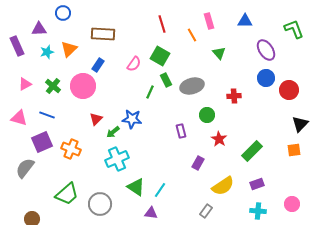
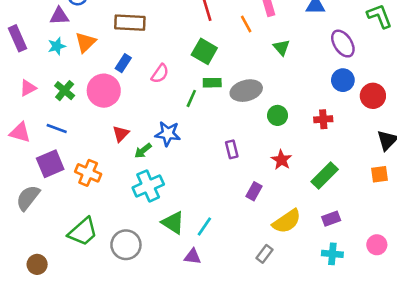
purple triangle: (39, 29) -> (59, 16), moved
pink semicircle: (134, 64) -> (160, 74), moved
green rectangle: (166, 80) -> (212, 83), turned -64
red cross: (234, 96) -> (323, 119), moved
green circle: (207, 115) -> (278, 115), moved

